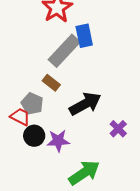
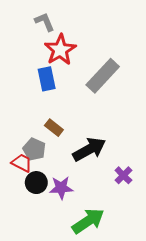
blue rectangle: (84, 36) -> (47, 79), moved
gray rectangle: (64, 51) -> (103, 76), moved

